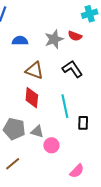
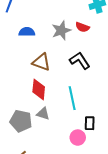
black rectangle: (83, 123) -> (90, 123), moved
gray triangle: (37, 131) -> (43, 114), moved
pink circle: (51, 145) -> (78, 138), moved

